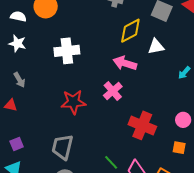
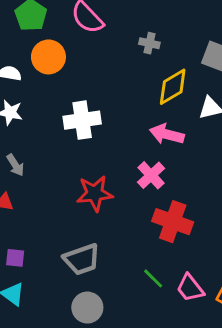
red cross: (142, 125) -> (173, 222), moved
purple square: (17, 144) -> (15, 258), turned 32
gray trapezoid: (62, 147) -> (82, 259), turned -120

